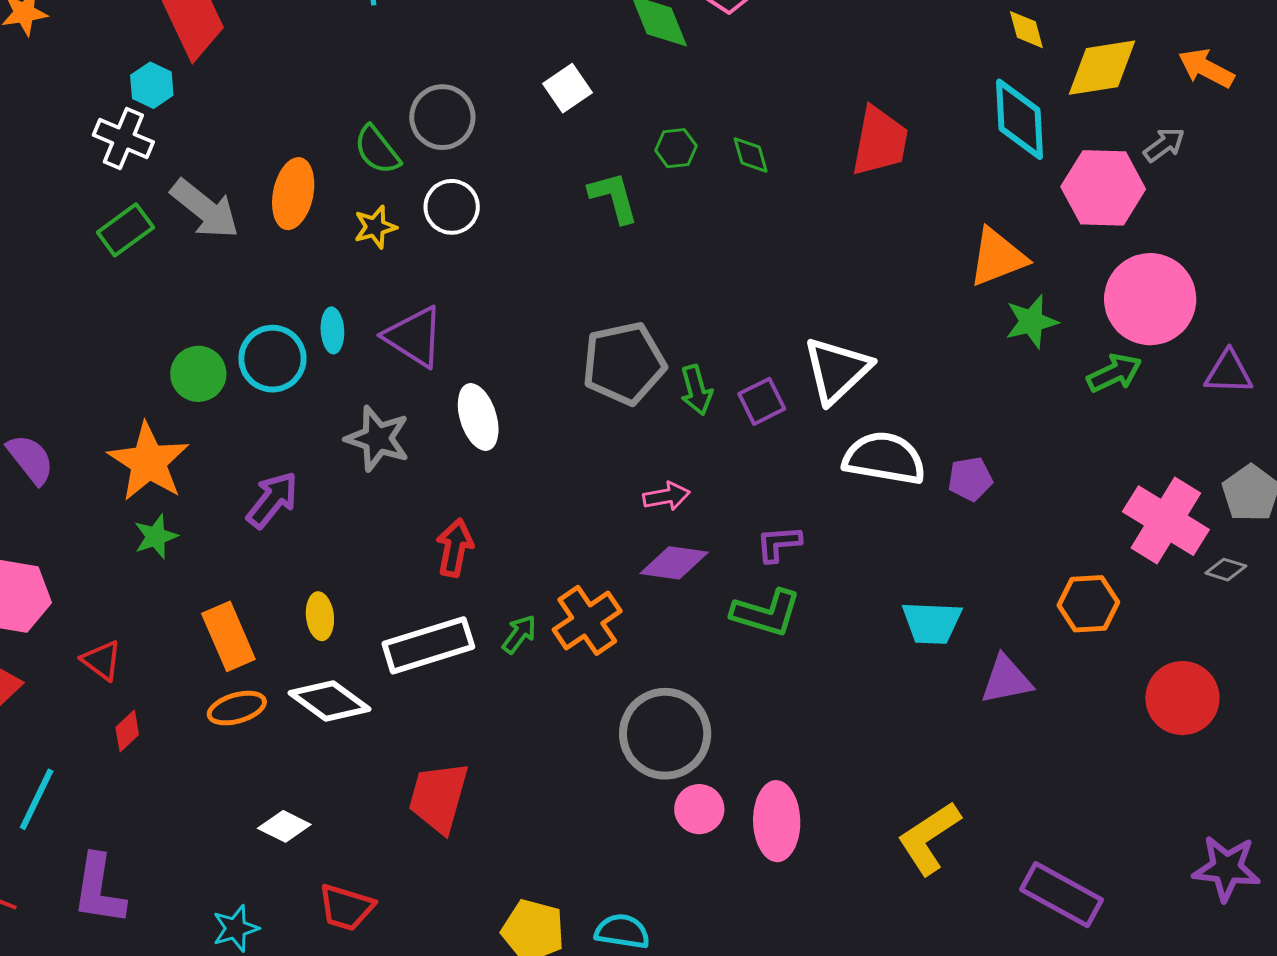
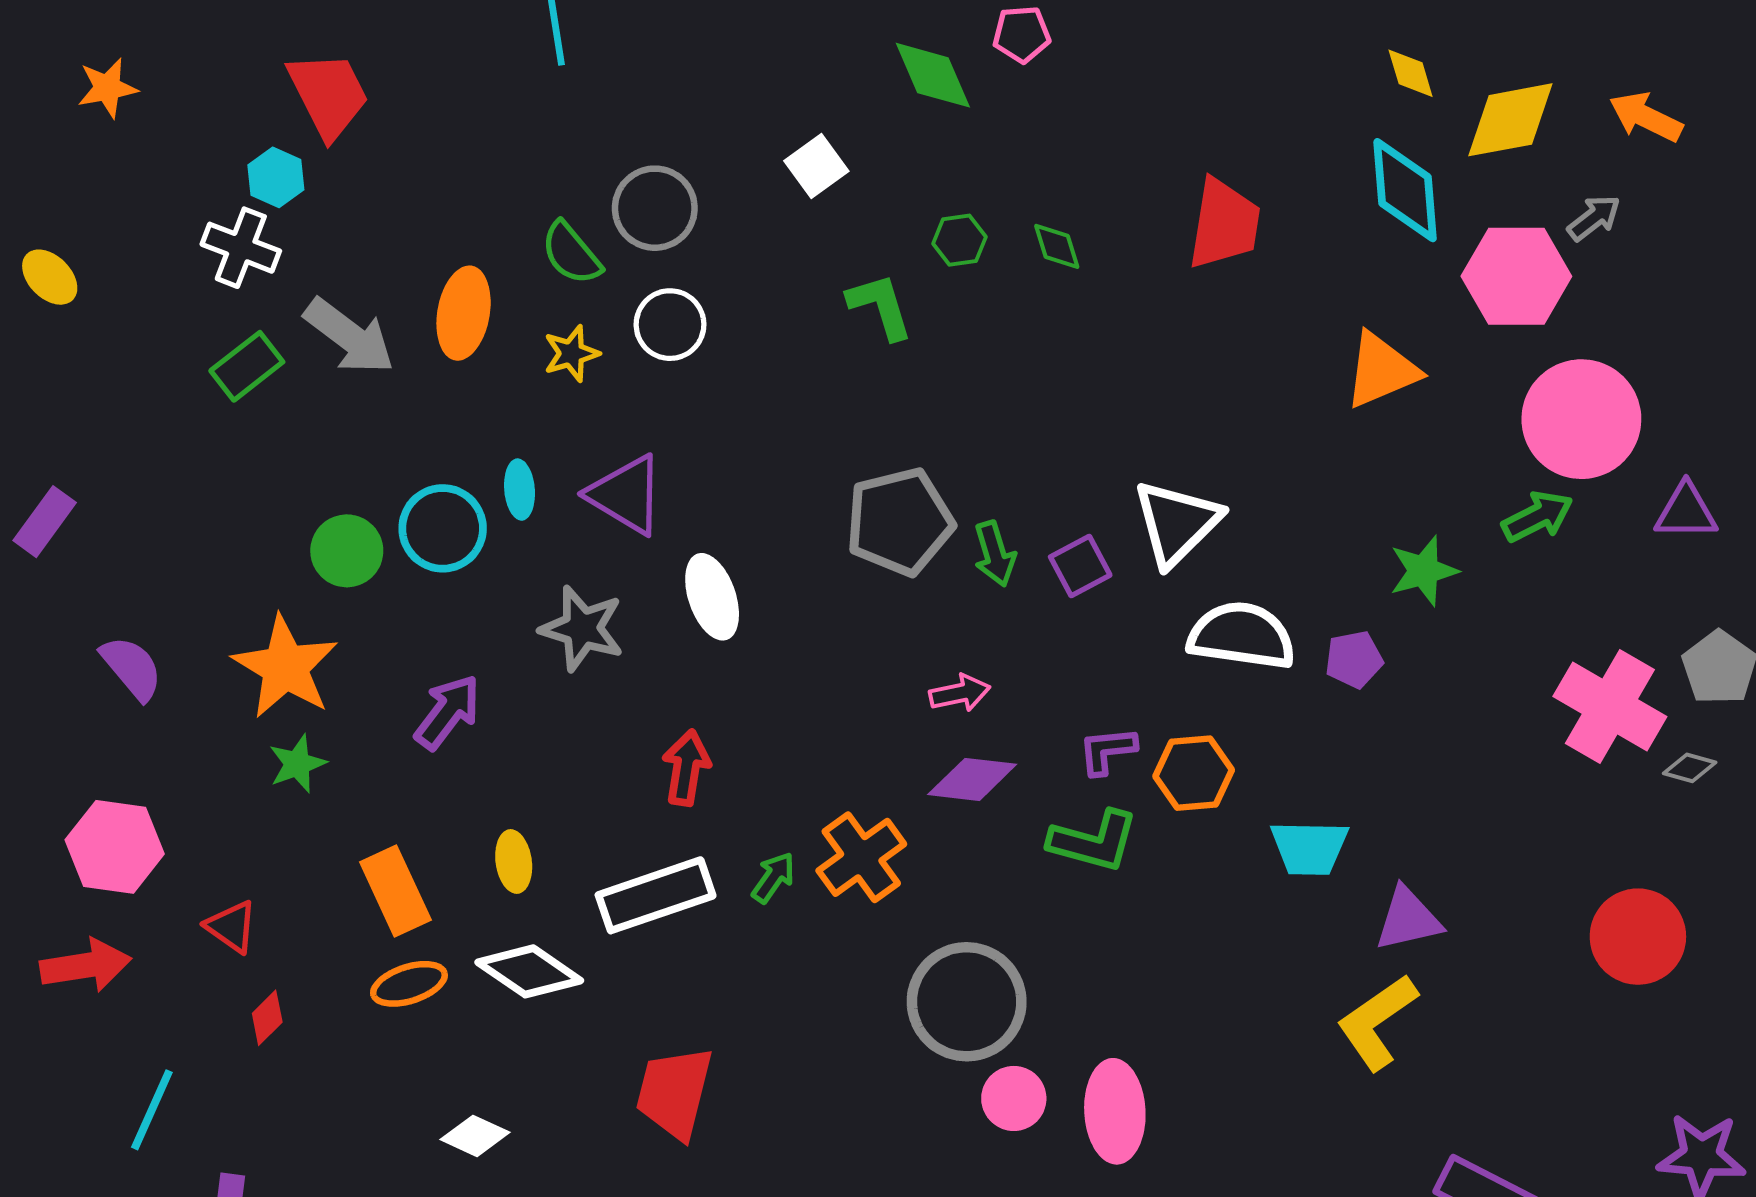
green star: (1031, 322) -> (1424, 571), moved
orange hexagon: (1088, 604) -> (1194, 773), moved
yellow L-shape: (929, 838) -> (1377, 1022), moved

